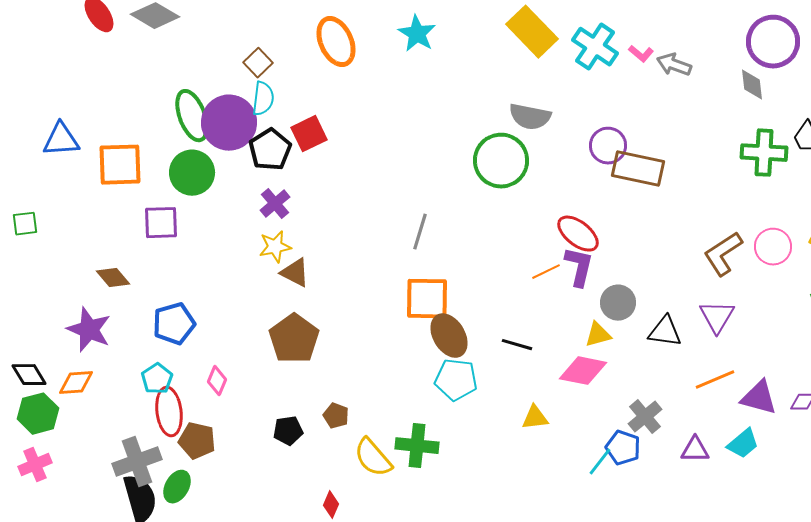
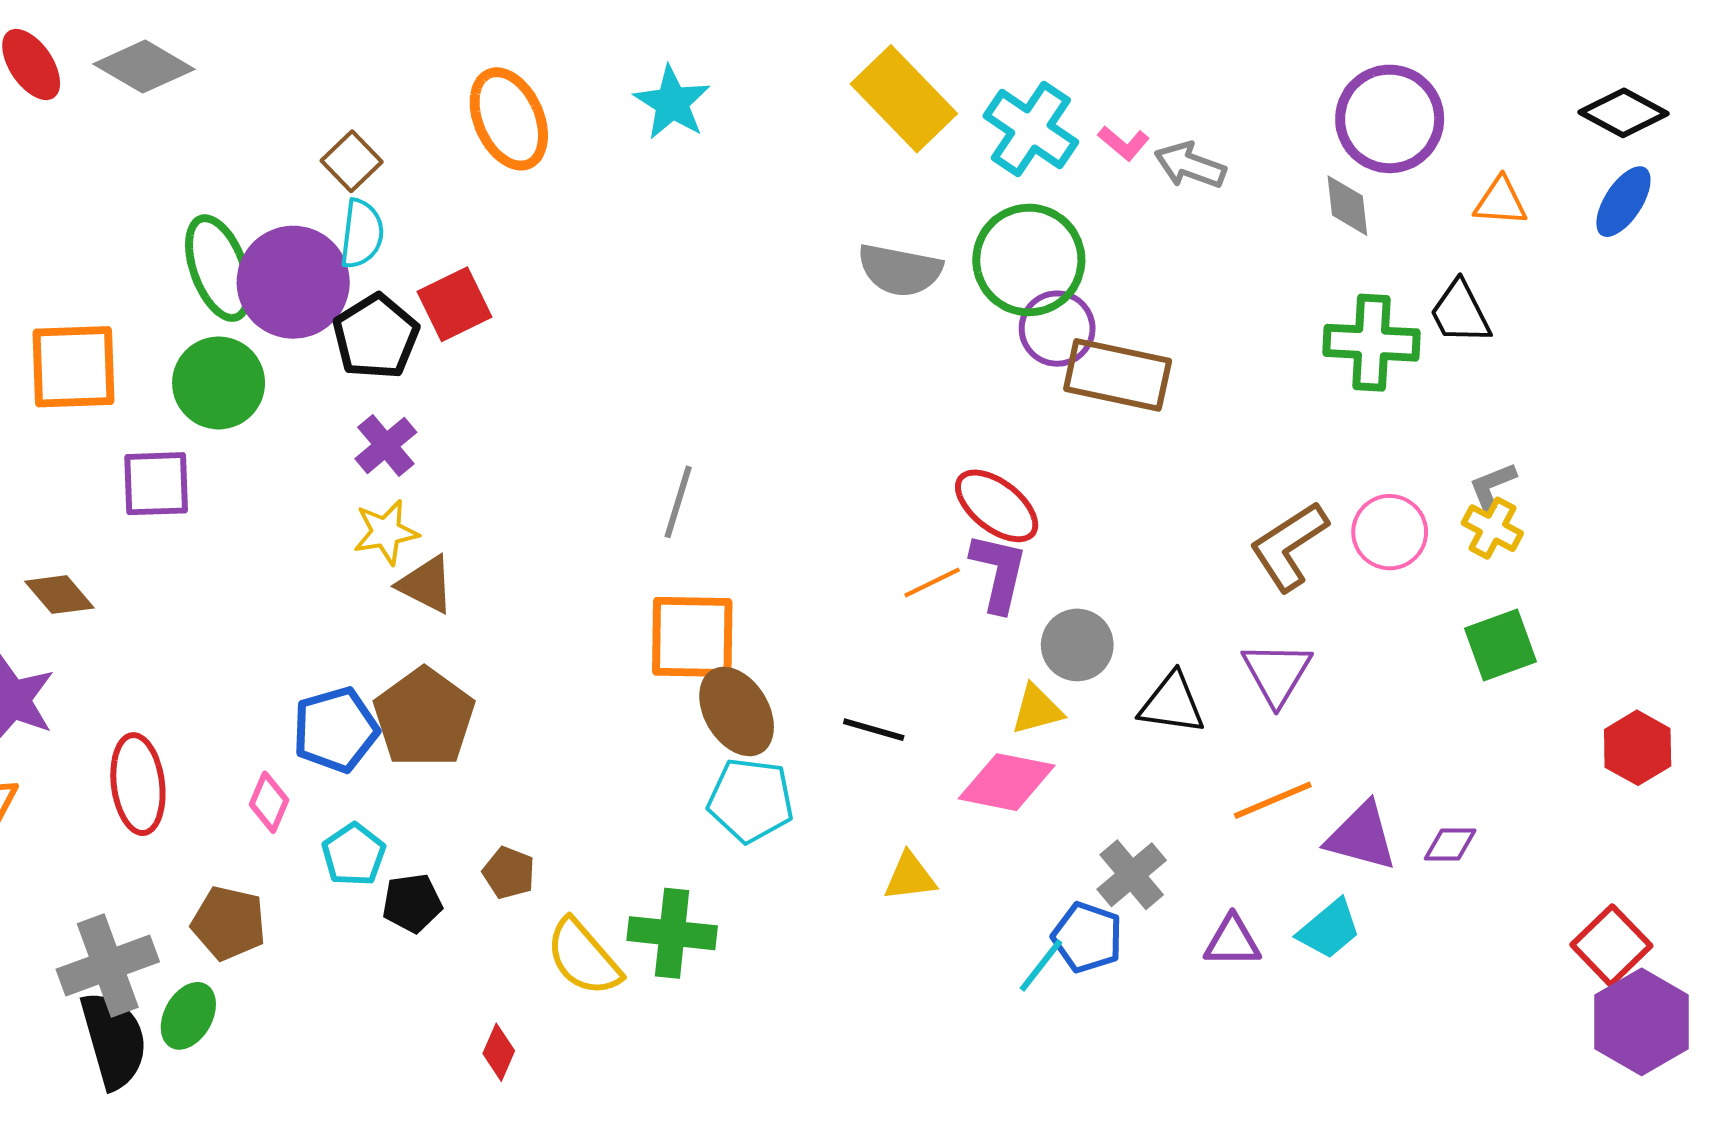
green circle: (501, 161) -> (1029, 260), moved
blue pentagon: (174, 324) -> (335, 730), moved
cyan pentagon: (157, 379) -> (354, 855), moved
red ellipse: (169, 412) -> (138, 784), moved

